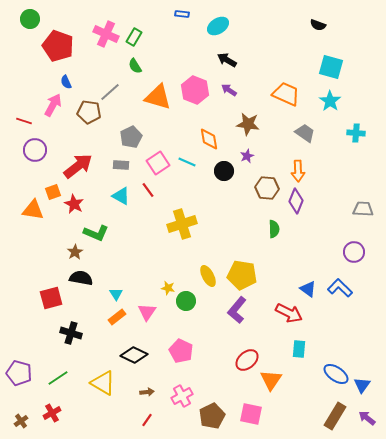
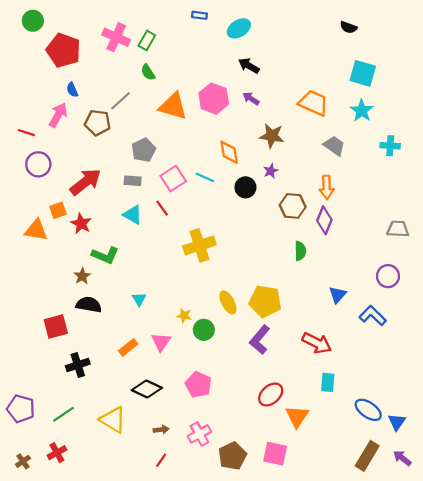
blue triangle: (308, 289) -> (338, 295), moved, turned 36
cyan triangle: (116, 294) -> (139, 299), moved
black cross: (71, 333) -> (78, 365), turned -35

